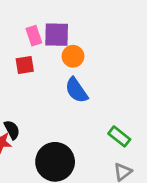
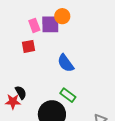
orange circle: (73, 56) -> (62, 16), moved
green rectangle: (119, 136) -> (68, 95), moved

